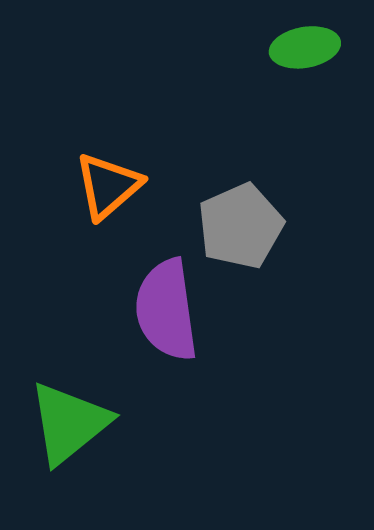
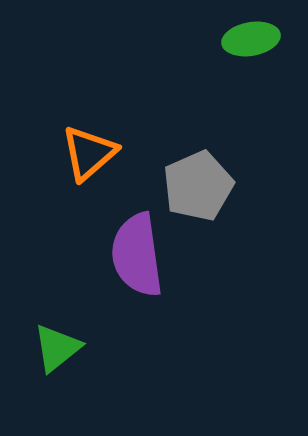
green triangle: (69, 423) -> (57, 348), size x0.7

